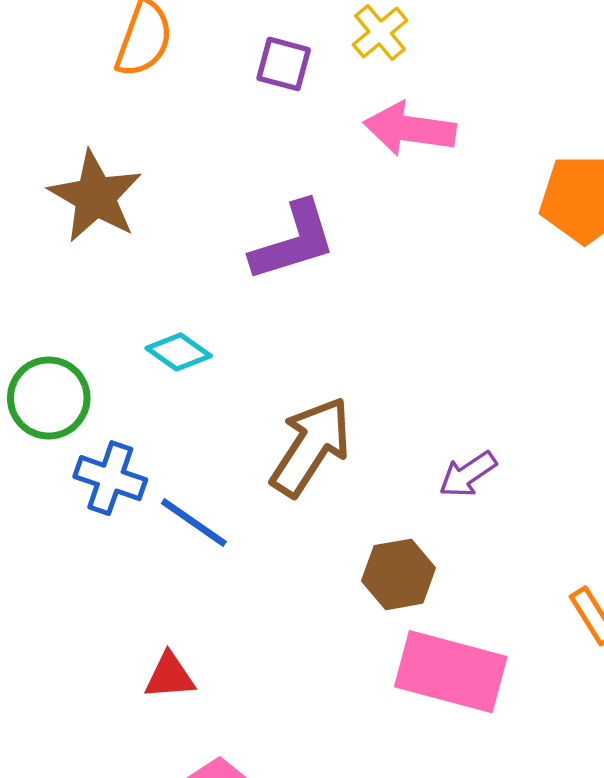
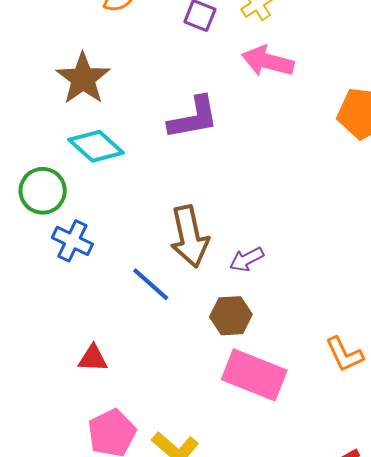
cyan diamond: (179, 352) -> (96, 146), moved, size x1.5
brown arrow: (311, 447) -> (189, 236), turned 128
purple arrow: (468, 474) -> (247, 259), moved
blue line: (194, 522) -> (151, 284), moved

